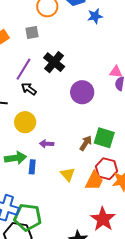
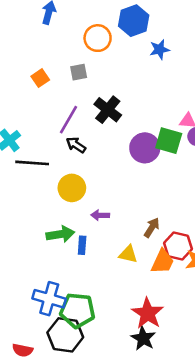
green square: (104, 138) -> (169, 141), moved
brown arrow: (86, 143) -> (152, 228), moved
yellow triangle: (68, 174) -> (128, 254), turned -35
red star: (103, 219) -> (148, 313), moved

